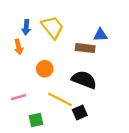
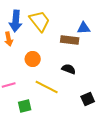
blue arrow: (26, 27) -> (16, 21), size x1.5
black semicircle: (84, 80) -> (69, 69), size x0.6
black square: (80, 112) -> (88, 99), moved

